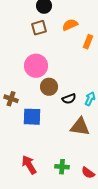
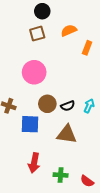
brown circle: (49, 87) -> (47, 104), moved
brown triangle: (80, 127) -> (67, 134), moved
red arrow: (29, 165) -> (34, 163), moved, turned -138

